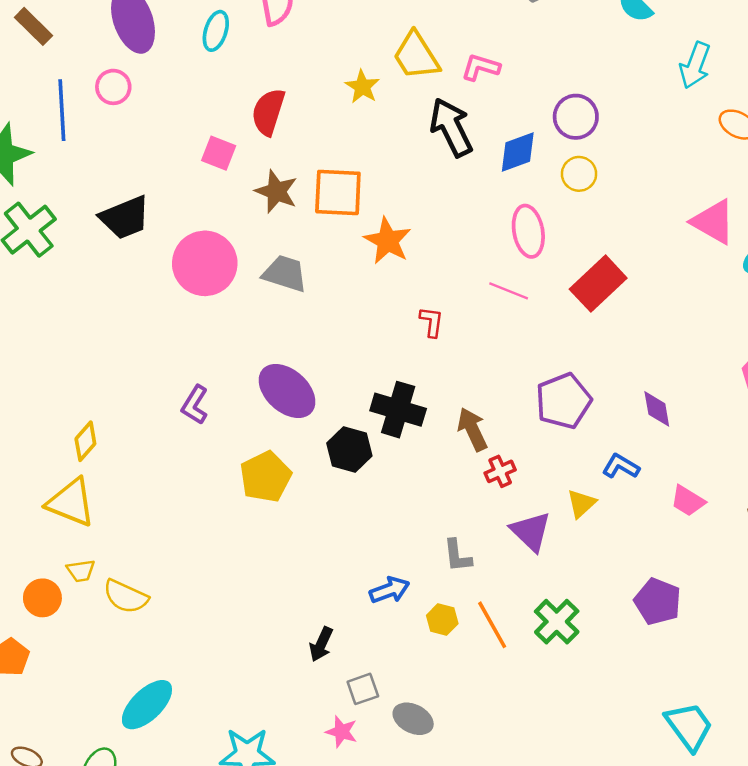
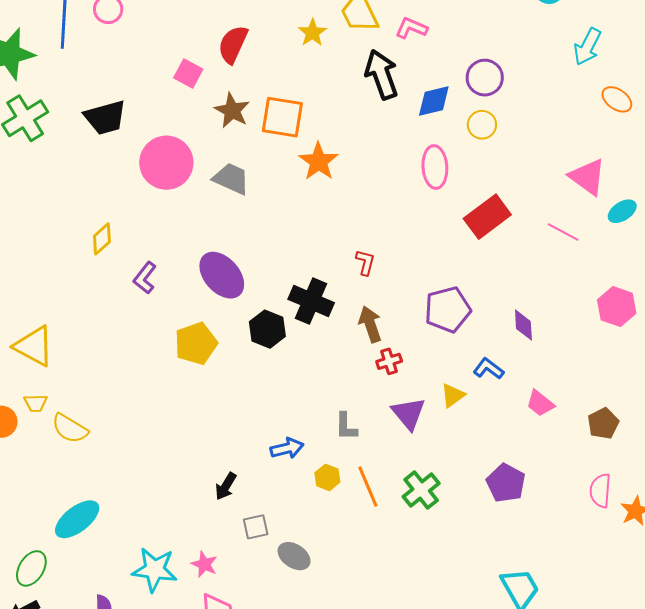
pink line: (509, 291) -> (563, 232), moved
red L-shape: (432, 322) -> (365, 262), moved
yellow diamond: (85, 441) -> (102, 239), moved
pink star: (342, 732) -> (204, 564), moved

